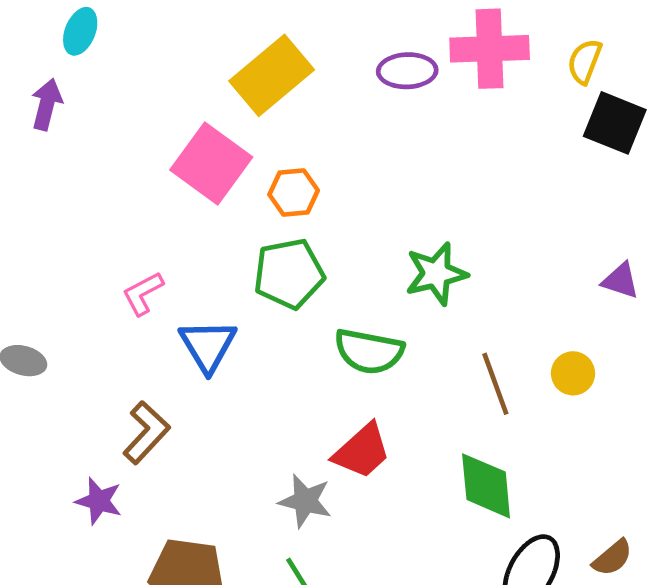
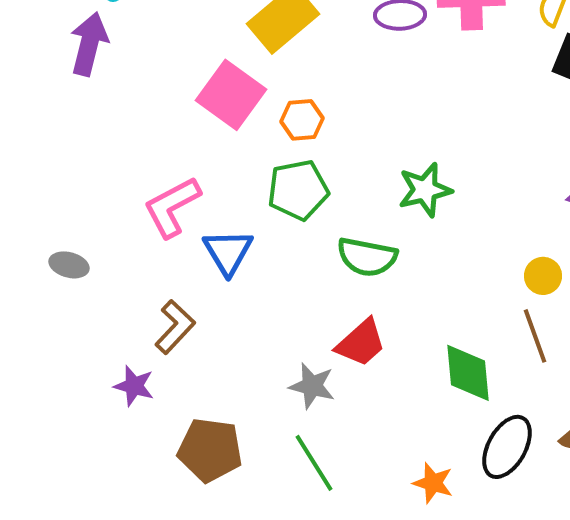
purple arrow: (47, 104) -> (89, 44), size x1.4
pink L-shape: (143, 293) -> (172, 207), size x1.6
brown line: (495, 384) -> (535, 336), moved

